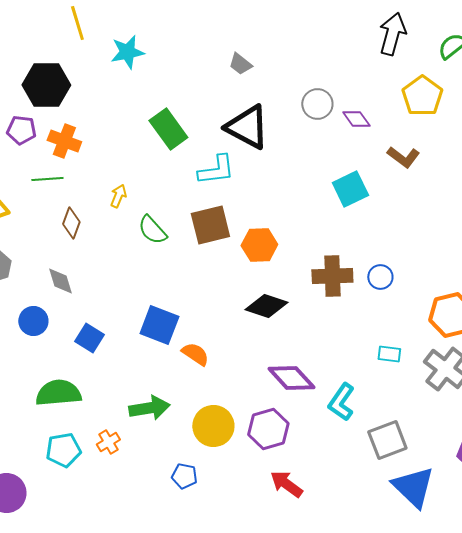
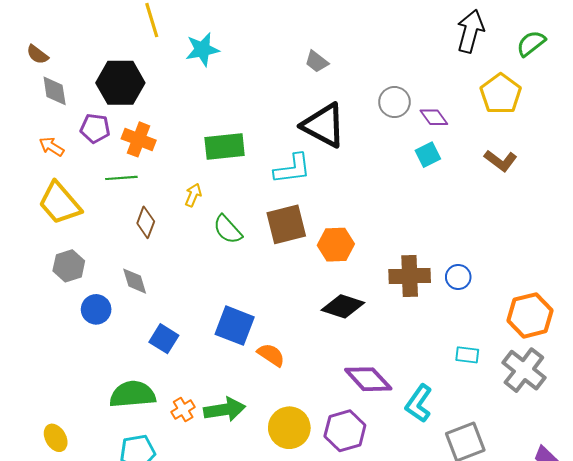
green rectangle: (168, 129) -> (225, 147), moved, turned -60
brown L-shape: (403, 157) -> (501, 161), moved
cyan square: (350, 189) -> (428, 155), moved, size x0.7
blue circle: (33, 321) -> (96, 309), moved
orange cross: (108, 442) -> (183, 410), moved

